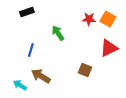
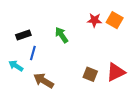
black rectangle: (27, 12) -> (23, 35), moved
red triangle: (109, 48) -> (116, 72), moved
cyan arrow: (20, 85) -> (16, 66), moved

